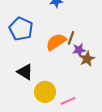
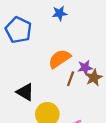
blue pentagon: (21, 29) -> (18, 30), moved
brown line: (71, 38) -> (71, 79), moved

